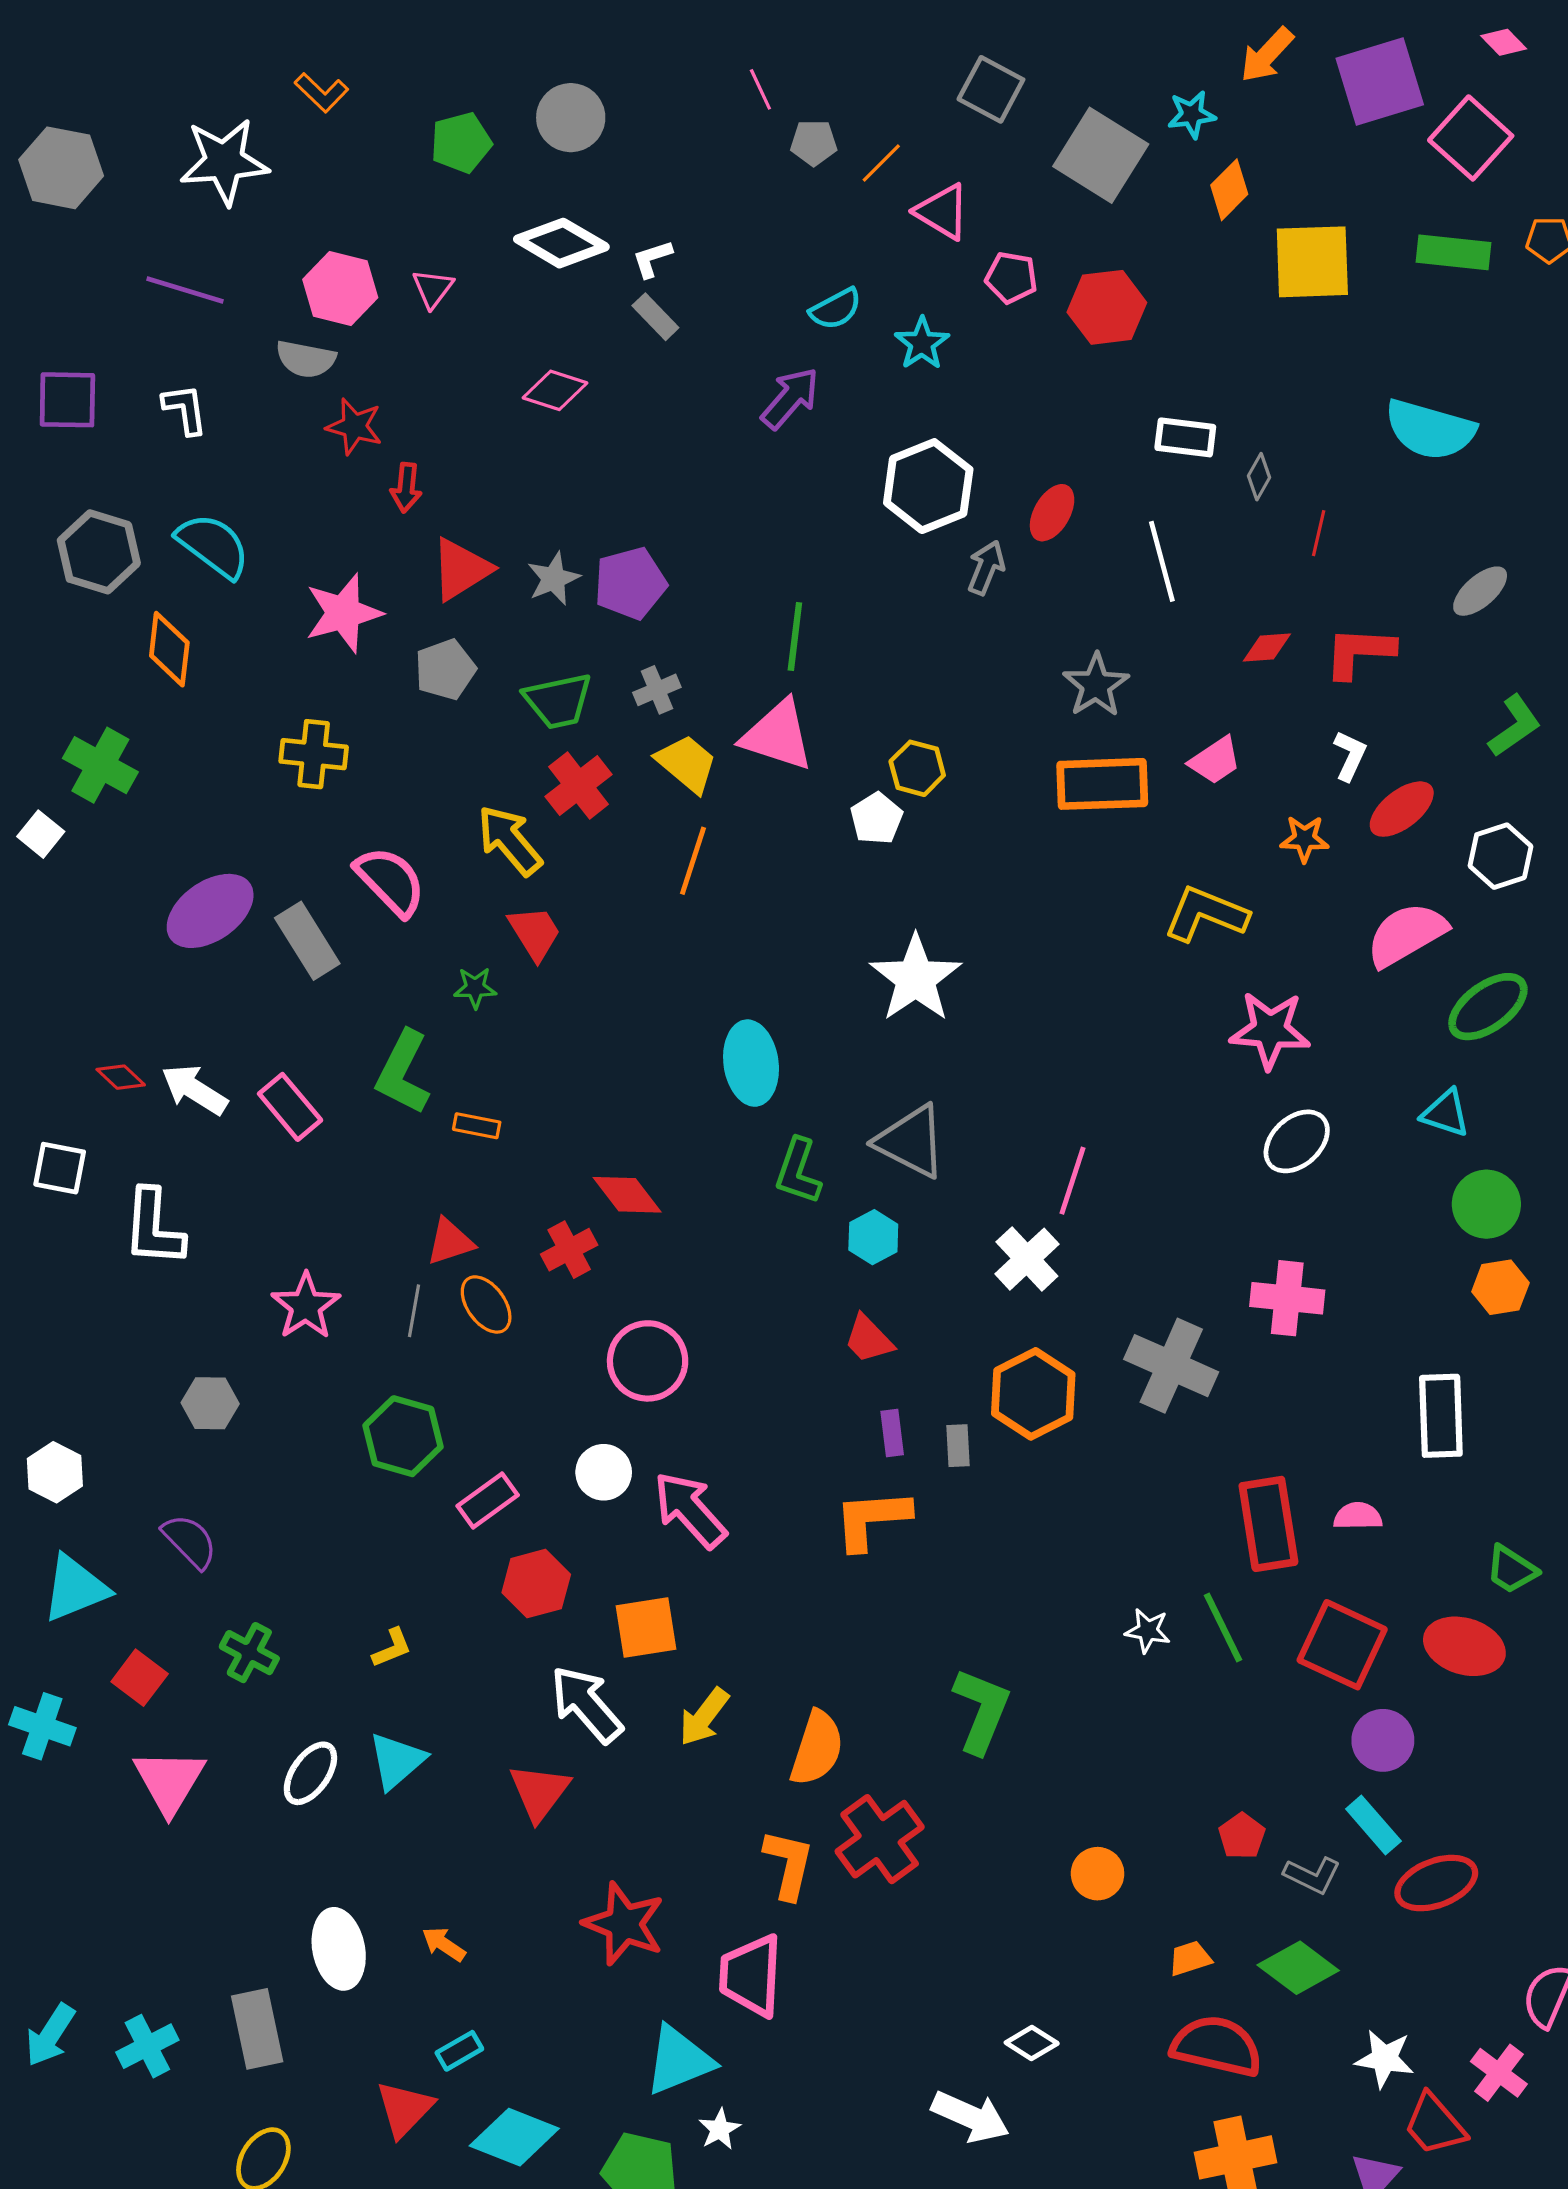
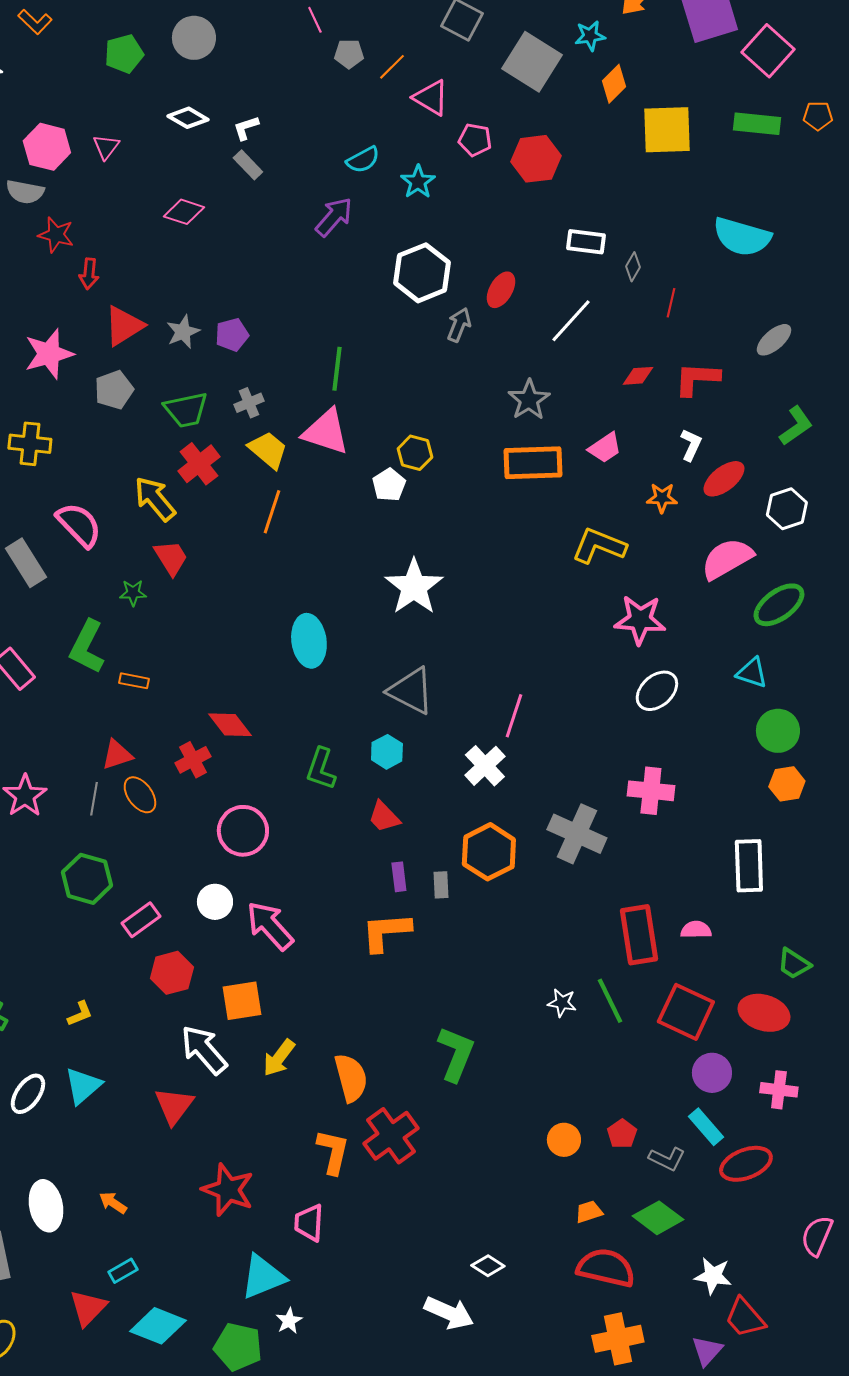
white diamond: (561, 243) -> (188, 118), size x0.7
white line: (1162, 561) -> (571, 321), turned 57
purple pentagon: (630, 583) -> (232, 335), size x0.7
green L-shape: (798, 1171) -> (321, 769), moved
orange semicircle: (817, 1748) -> (351, 1078), turned -33
orange circle: (1098, 1874) -> (564, 1140), moved
pink trapezoid: (751, 1976) -> (309, 1223), size x0.7
pink cross: (1499, 2073) -> (779, 1090), moved, turned -30

